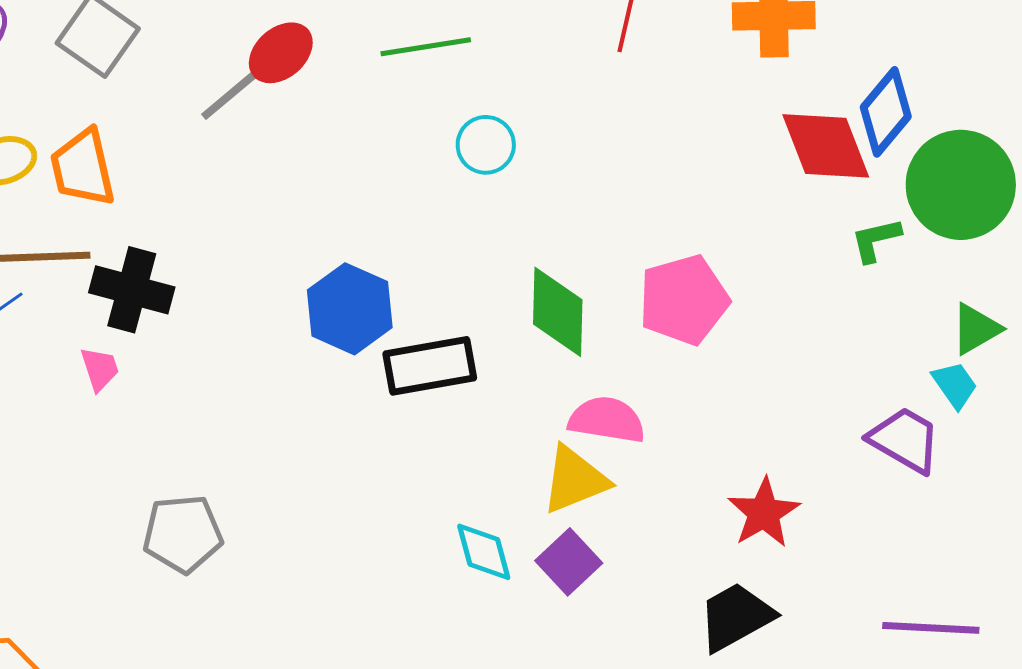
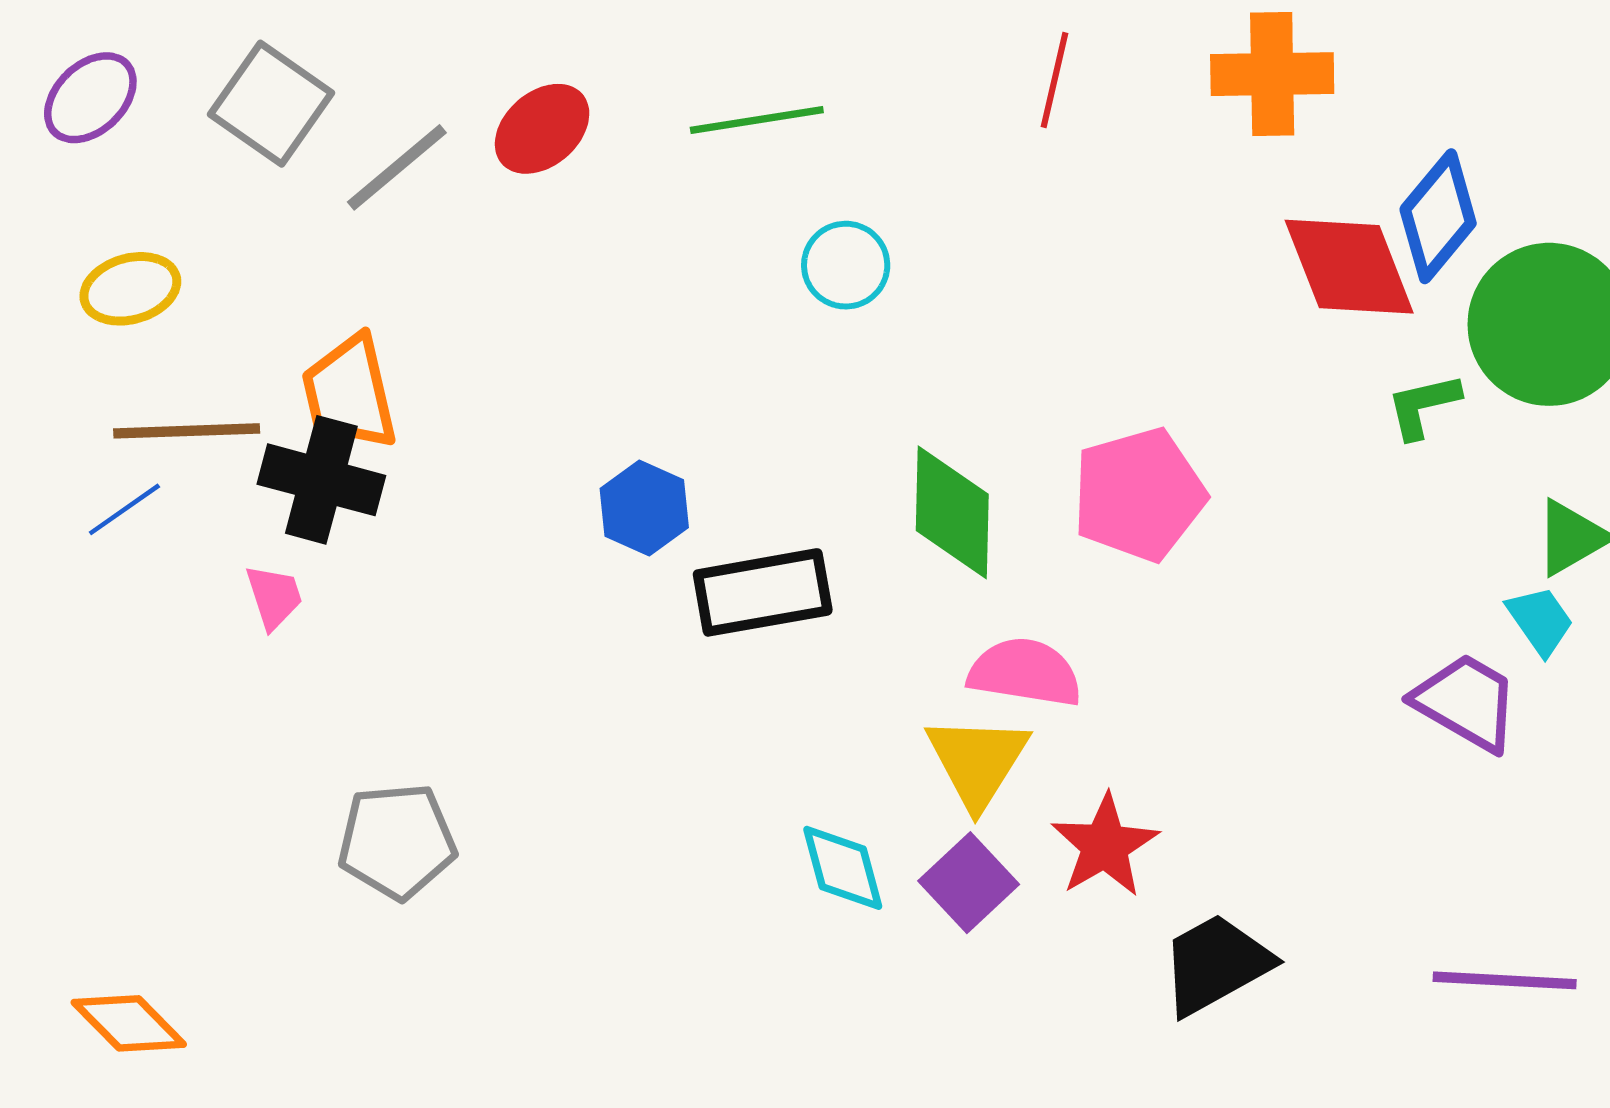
gray line: (235, 91) -> (397, 167), moved
orange trapezoid: (83, 168) -> (350, 392), moved
blue hexagon: (350, 309) -> (644, 508), size x0.7
yellow triangle: (575, 480) -> (977, 761), turned -36
red star: (764, 513) -> (1105, 846), moved

